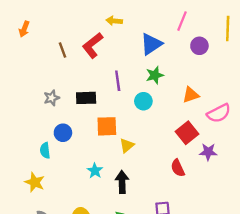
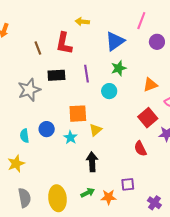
red L-shape: (93, 45) -> (64, 43), turned -40
gray star: (52, 98) -> (29, 90), size x1.6
black rectangle: (86, 98) -> (56, 75), moved
blue circle: (63, 133) -> (47, 129), moved
cyan star: (95, 171) -> (70, 137), moved
yellow star: (35, 182) -> (16, 164), turned 30

